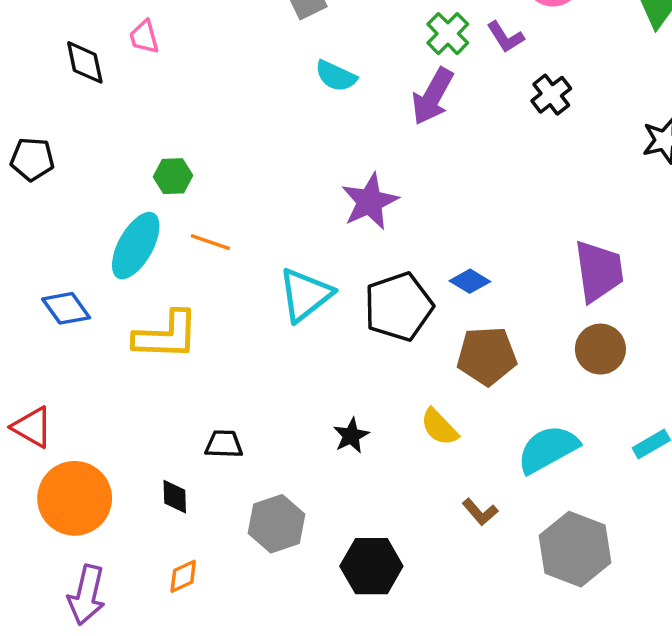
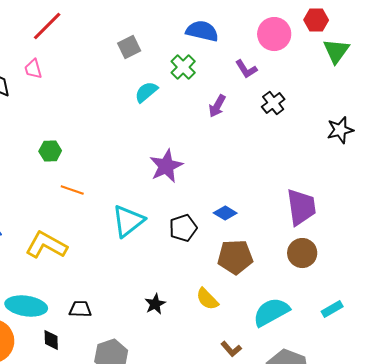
green cross: (448, 34) -> (183, 67), moved
cyan semicircle: (336, 76) -> (146, 92), turned 115
purple arrow: (433, 96) -> (217, 106), moved, size x0.7
cyan ellipse: (136, 246) -> (26, 306), moved, turned 69
black pentagon: (399, 307) -> (183, 228), size x0.7
yellow L-shape: (166, 335) -> (46, 245), turned -153

